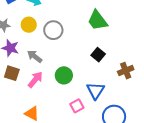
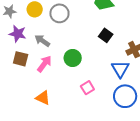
blue triangle: (96, 91) -> (120, 69), moved

